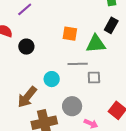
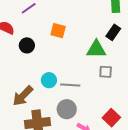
orange square: (70, 34) -> (58, 31), moved
gray line: (78, 64) -> (70, 85), moved
gray square: (94, 78) -> (106, 72), moved

